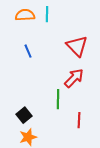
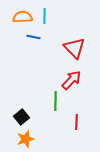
blue line: (28, 51) -> (34, 37), moved, turned -56

